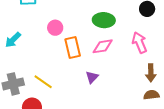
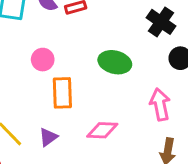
pink diamond: (103, 46) -> (102, 130), moved
purple triangle: (92, 77) -> (48, 137), moved

